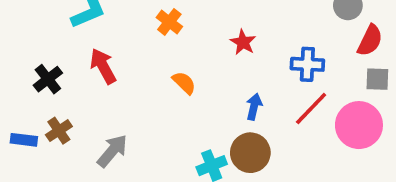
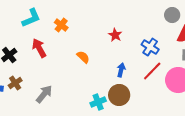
orange cross: (169, 22) -> (61, 25), moved
blue cross: (307, 64) -> (150, 47), turned 30

